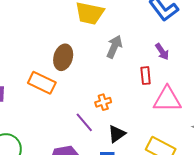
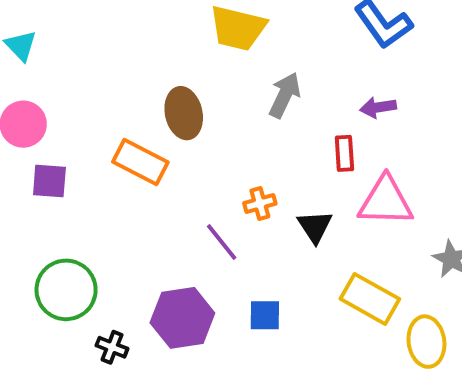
purple arrow: (162, 52) -> (378, 107), turned 114
brown ellipse: (63, 57) -> (184, 113), turned -30
black triangle: (117, 134) -> (315, 227), moved, turned -30

